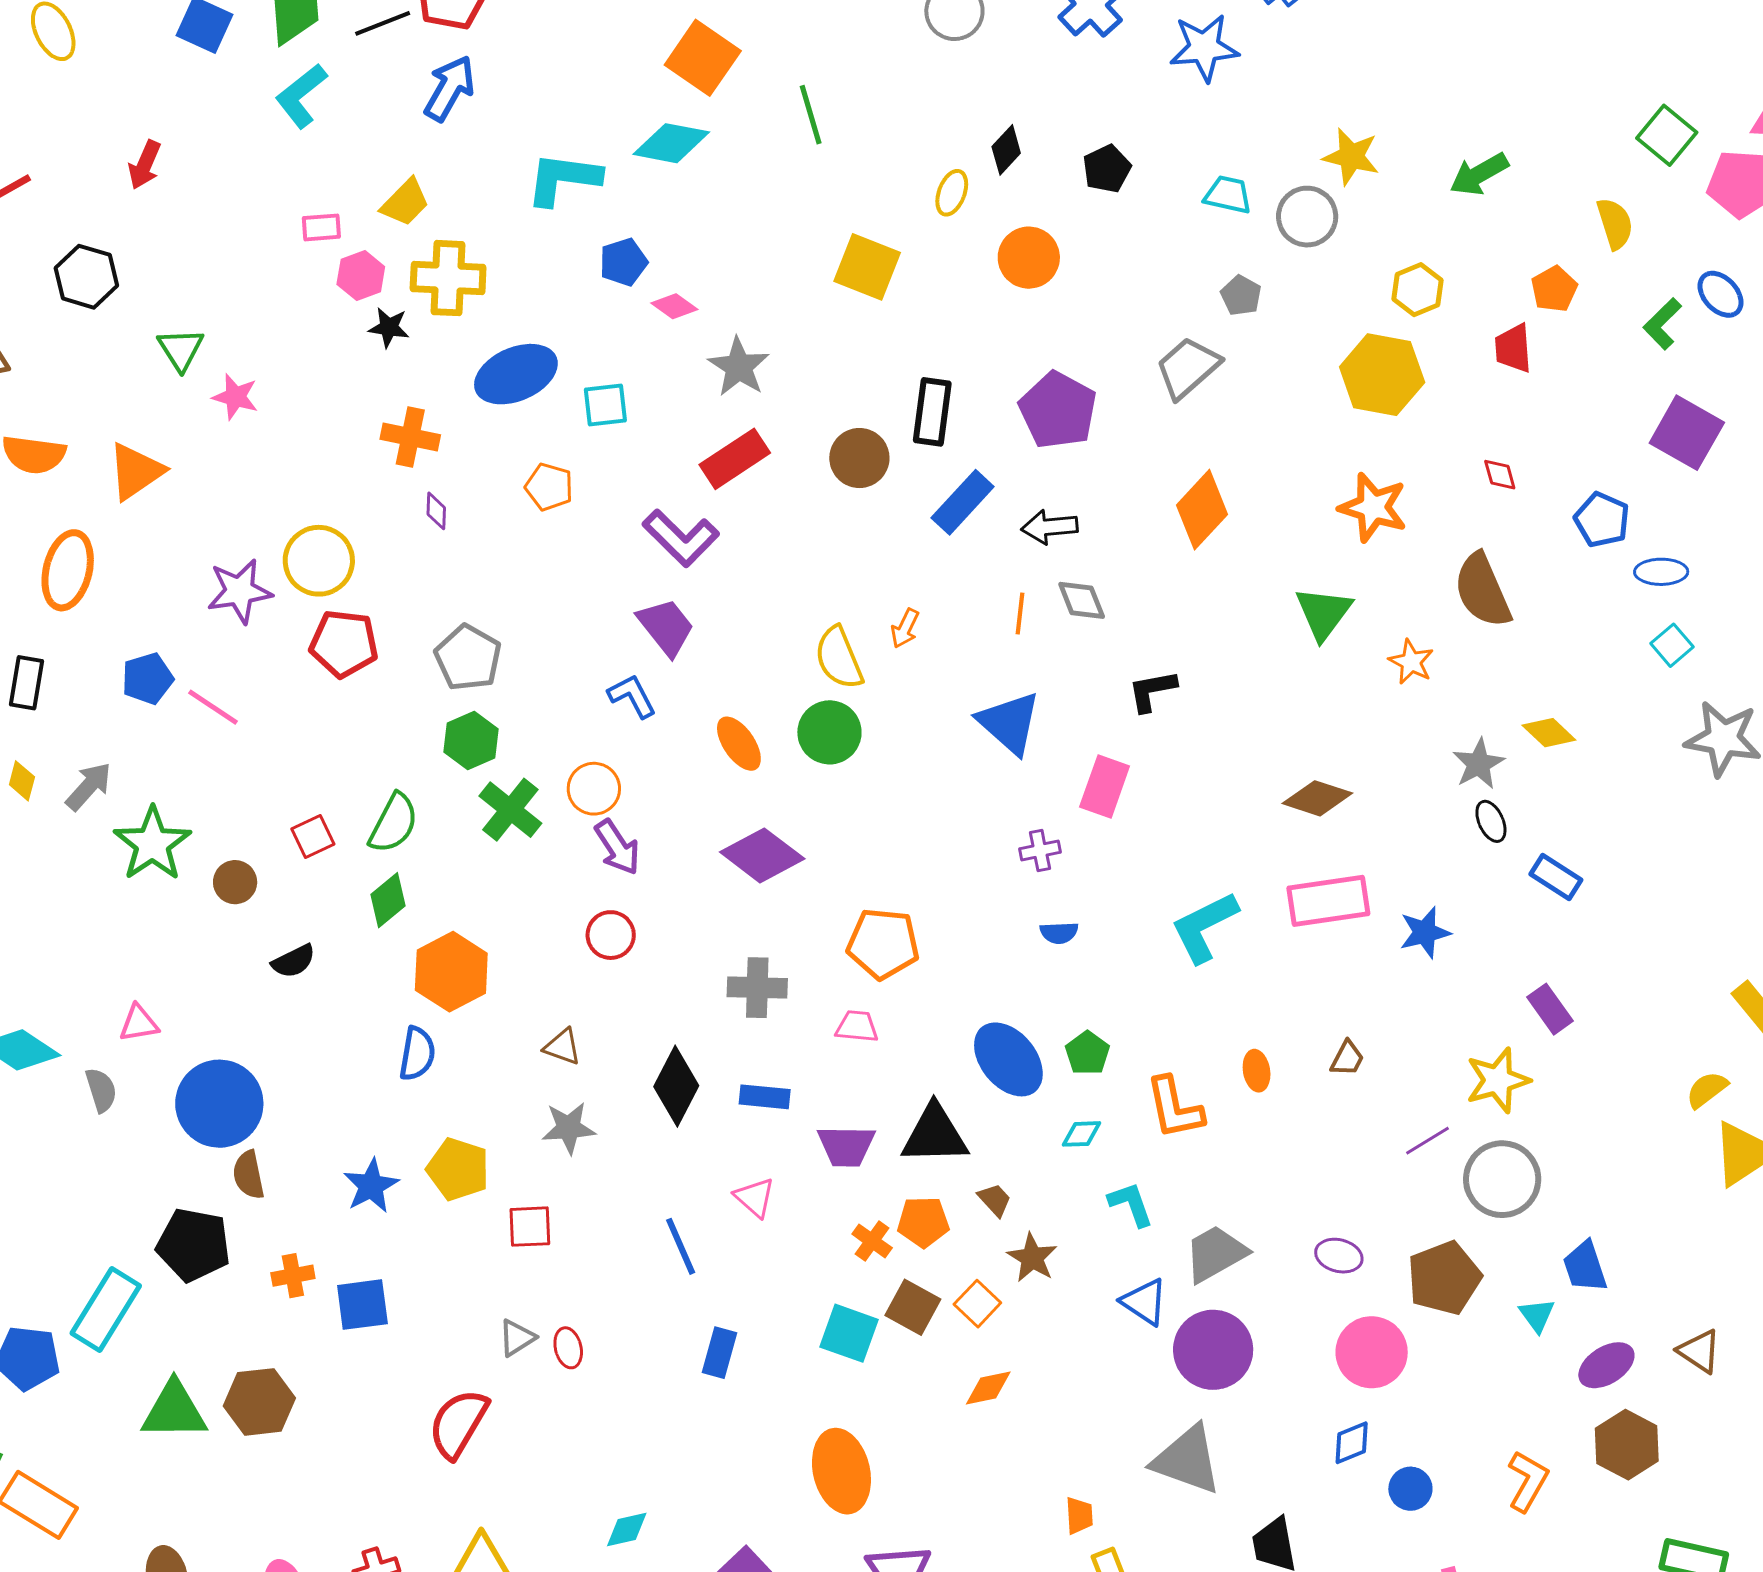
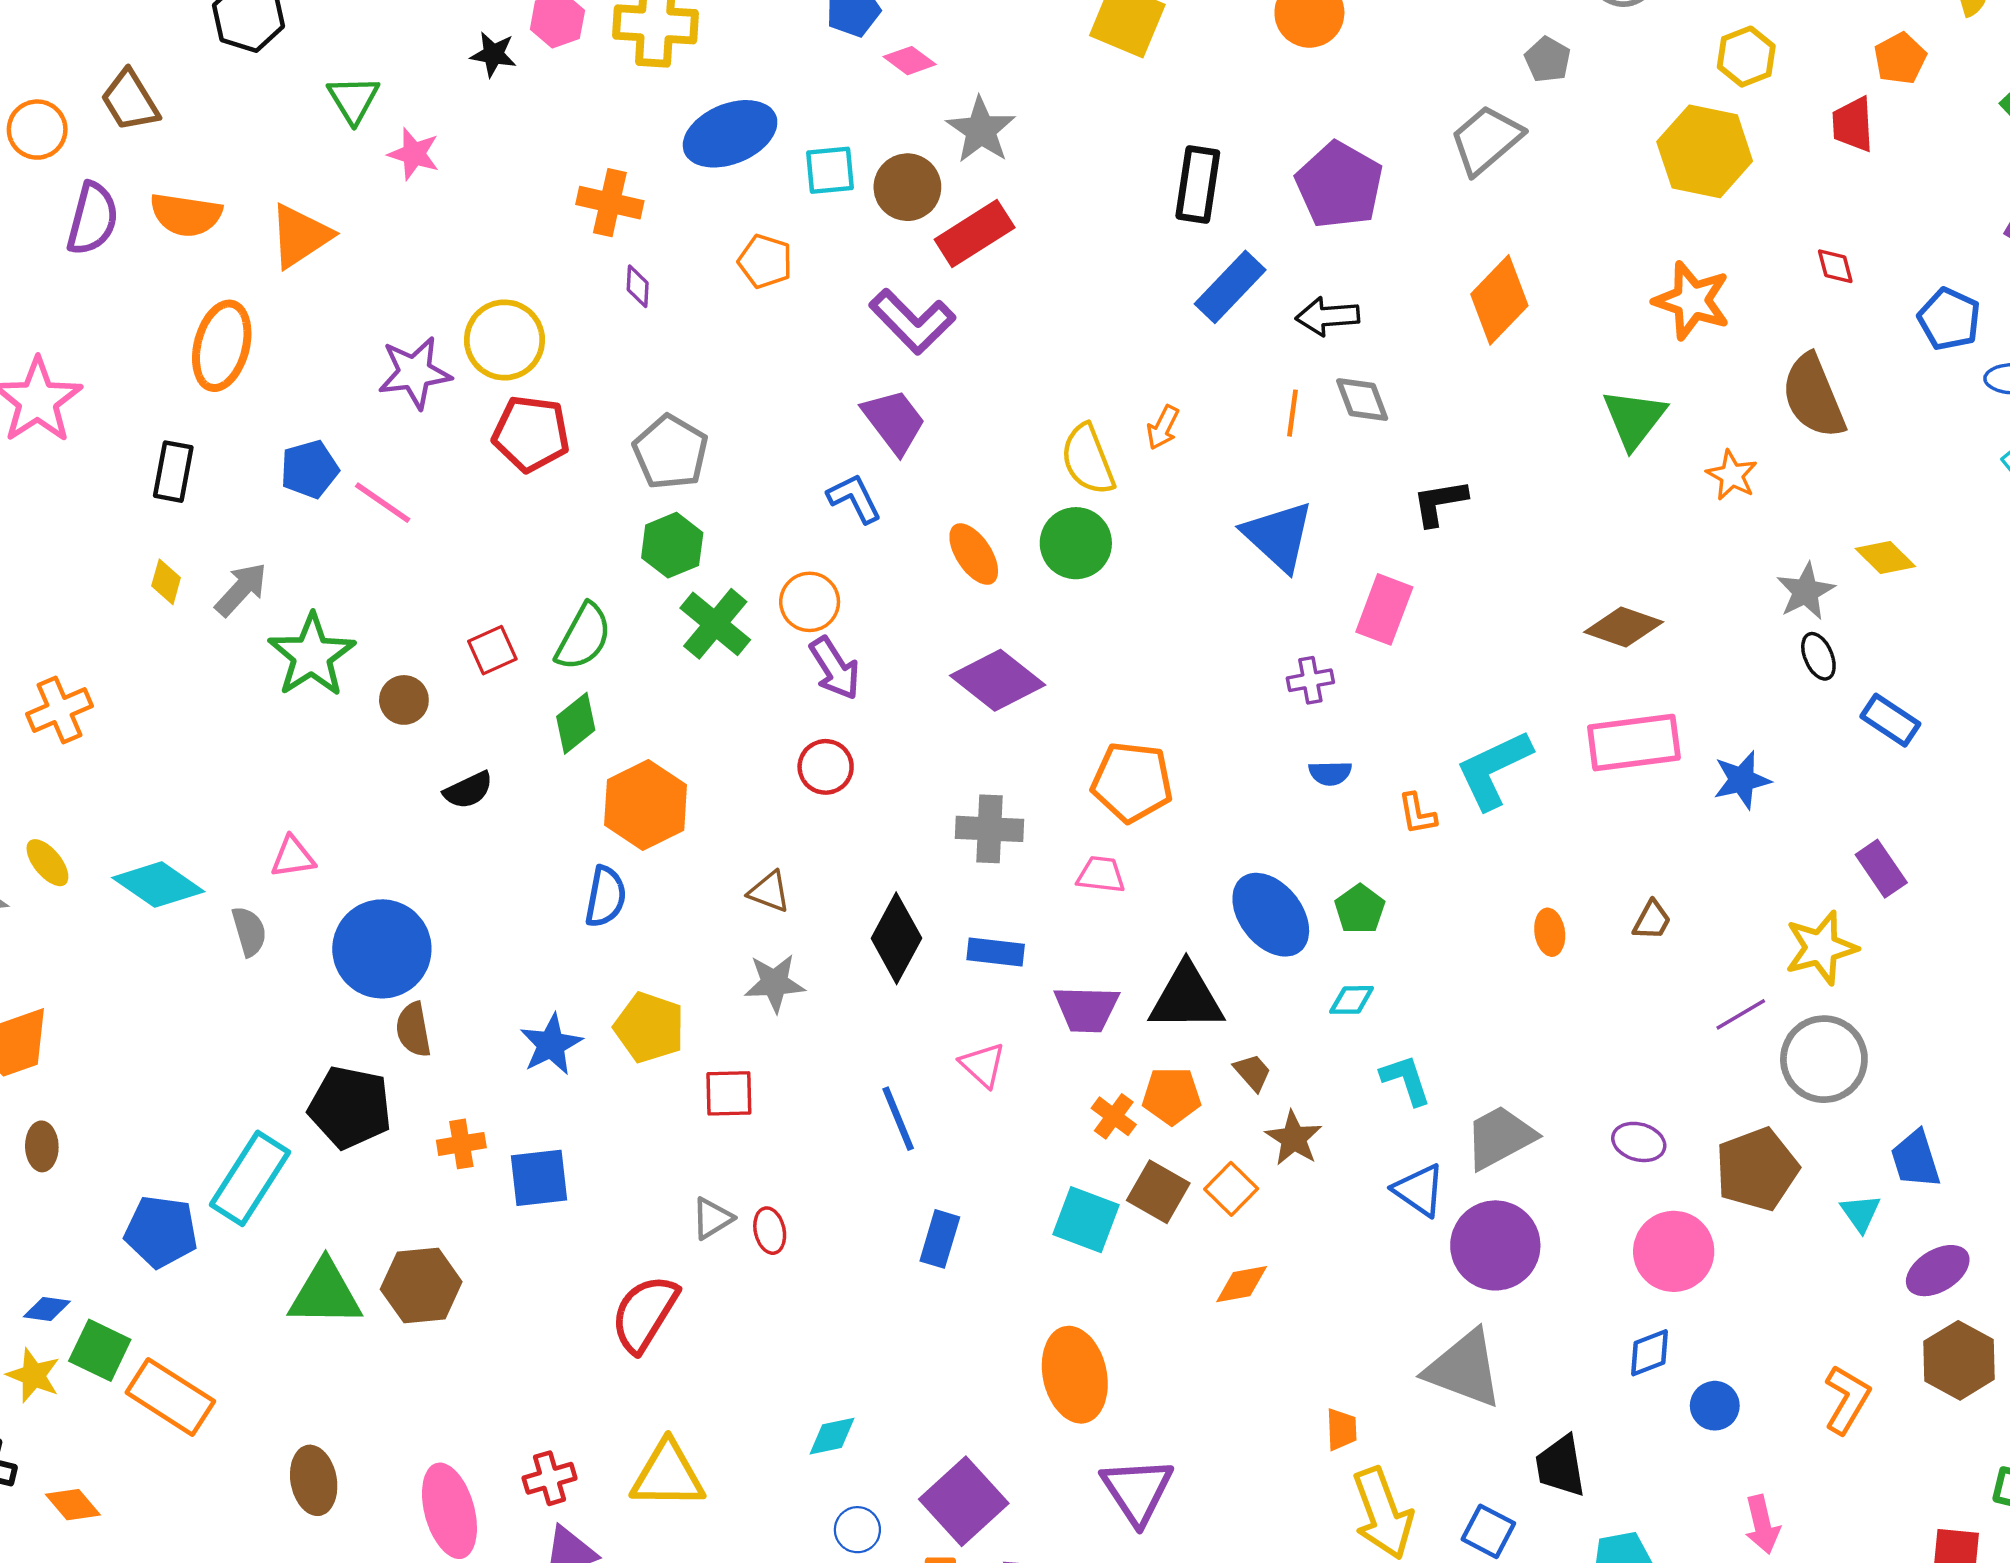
black star: (389, 327) -> (493, 54), moved
brown circle: (859, 458) -> (907, 187), moved
orange L-shape: (1175, 1108) -> (1417, 814), moved, size x0.6

